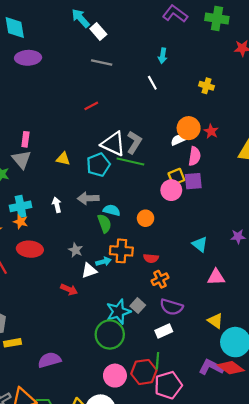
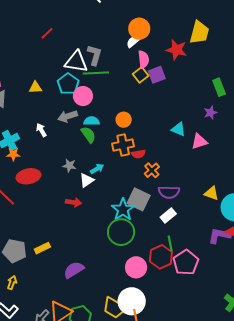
red star: (211, 131) -> (176, 50), moved, size x1.5
pink semicircle: (195, 156) -> (143, 59), moved
pink circle: (171, 190) -> (83, 96), moved
orange cross: (121, 251) -> (123, 145), moved
pink triangle: (216, 277) -> (199, 141), moved
gray square: (138, 306) -> (139, 199), size x1.6
yellow rectangle: (12, 343) -> (42, 248), moved

